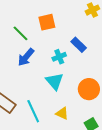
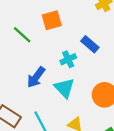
blue arrow: (26, 57) -> (36, 77), moved

